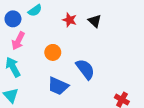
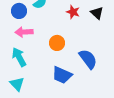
pink arrow: (18, 41) -> (24, 32), turned 60

